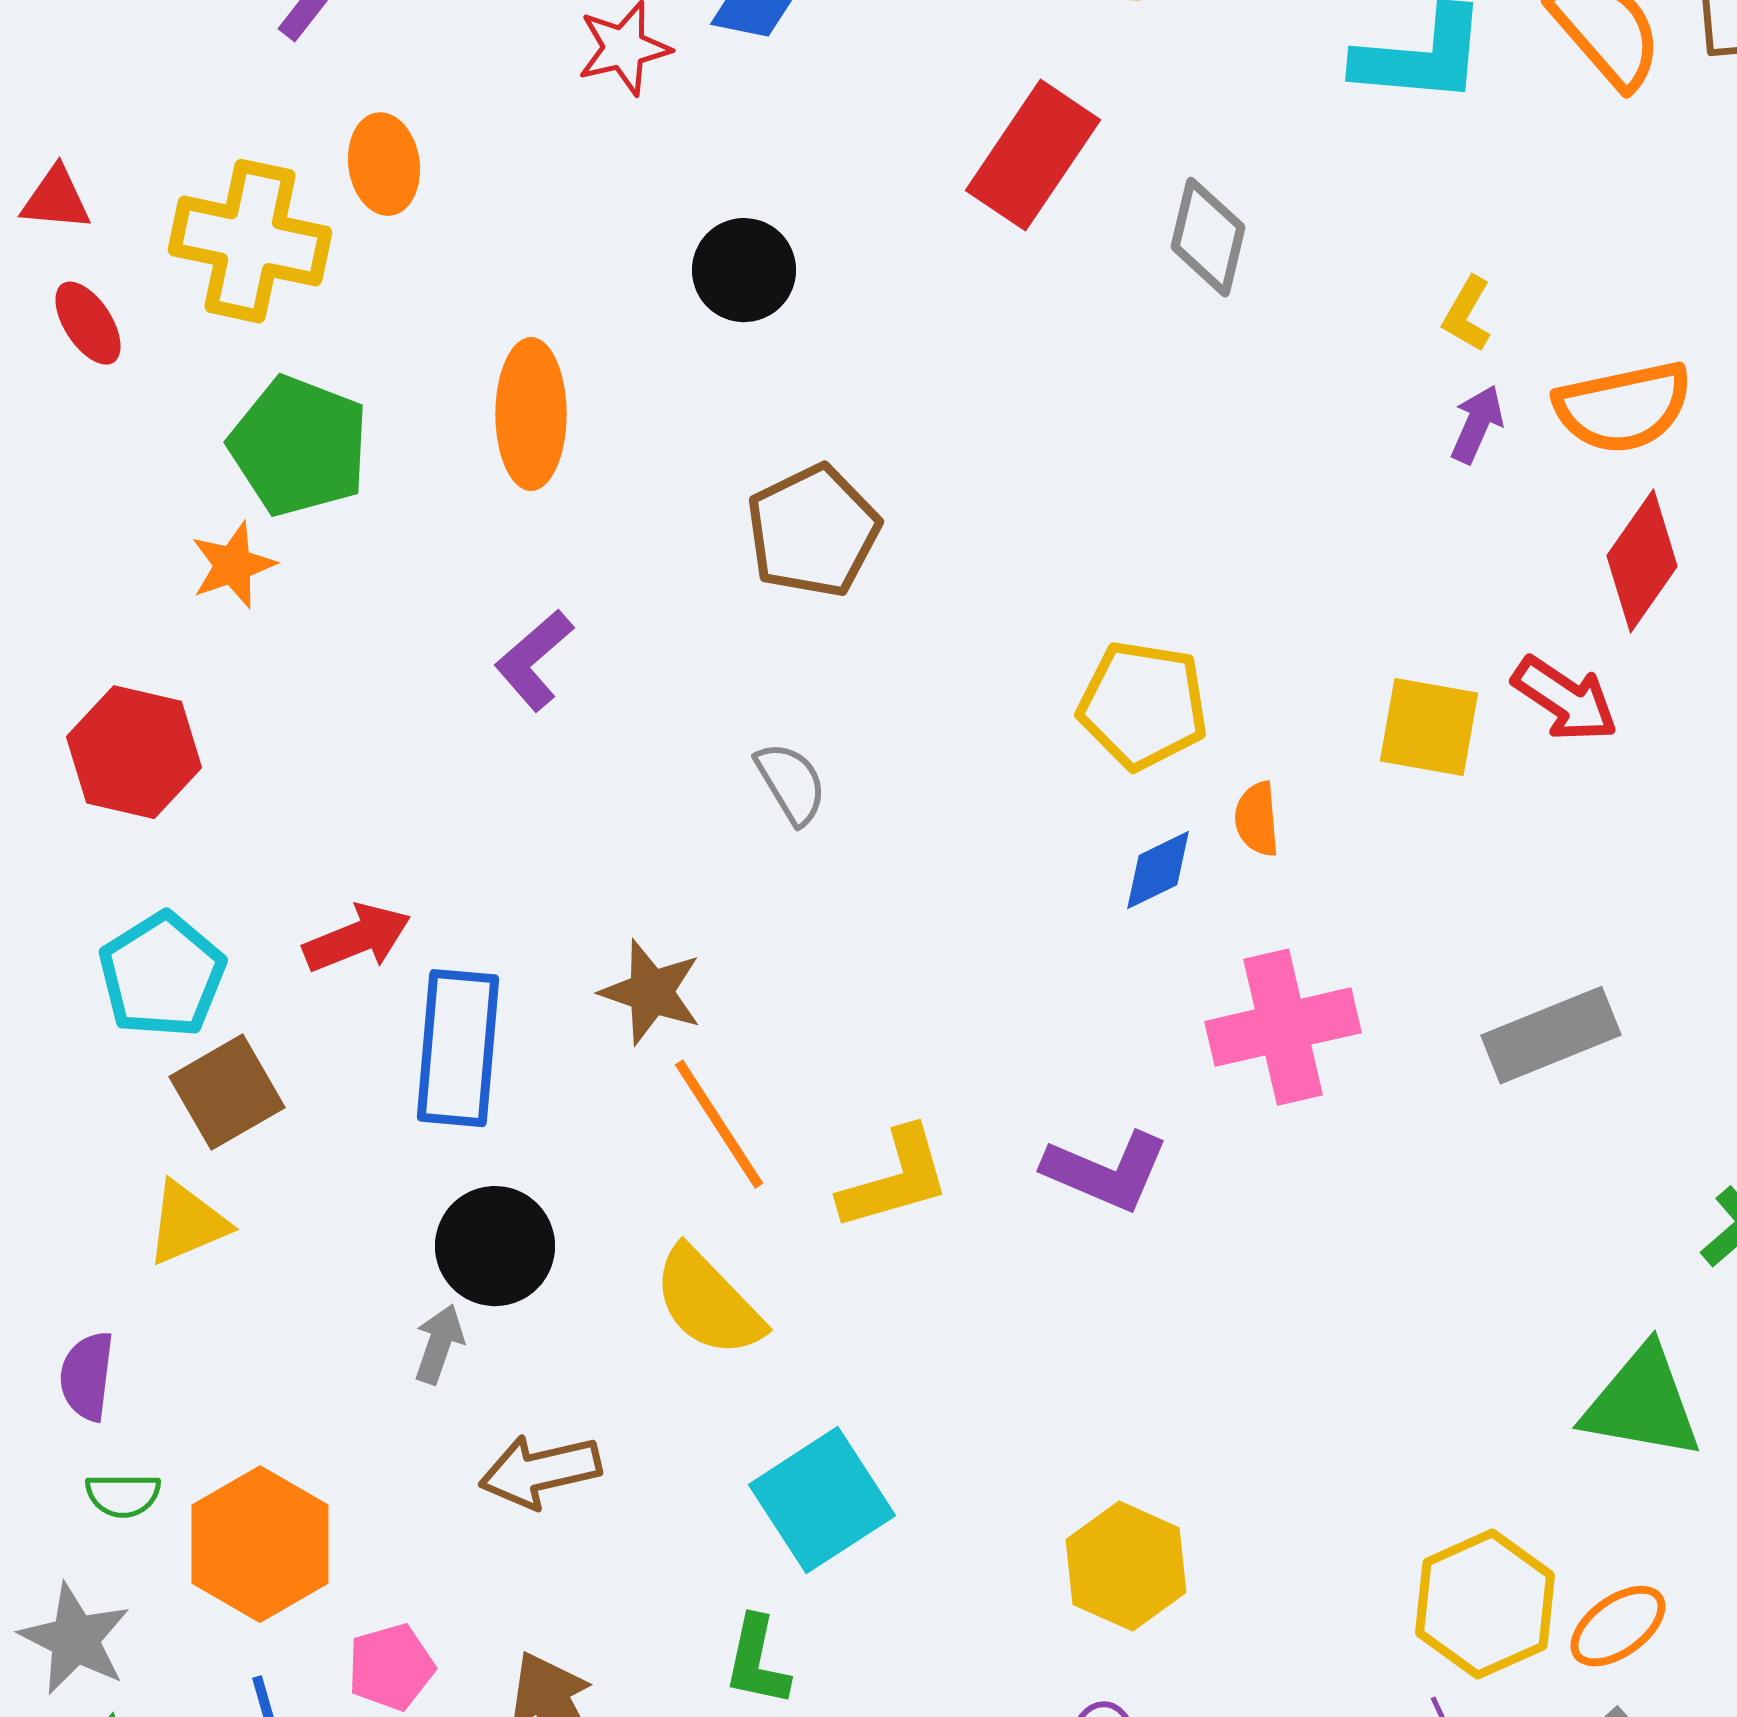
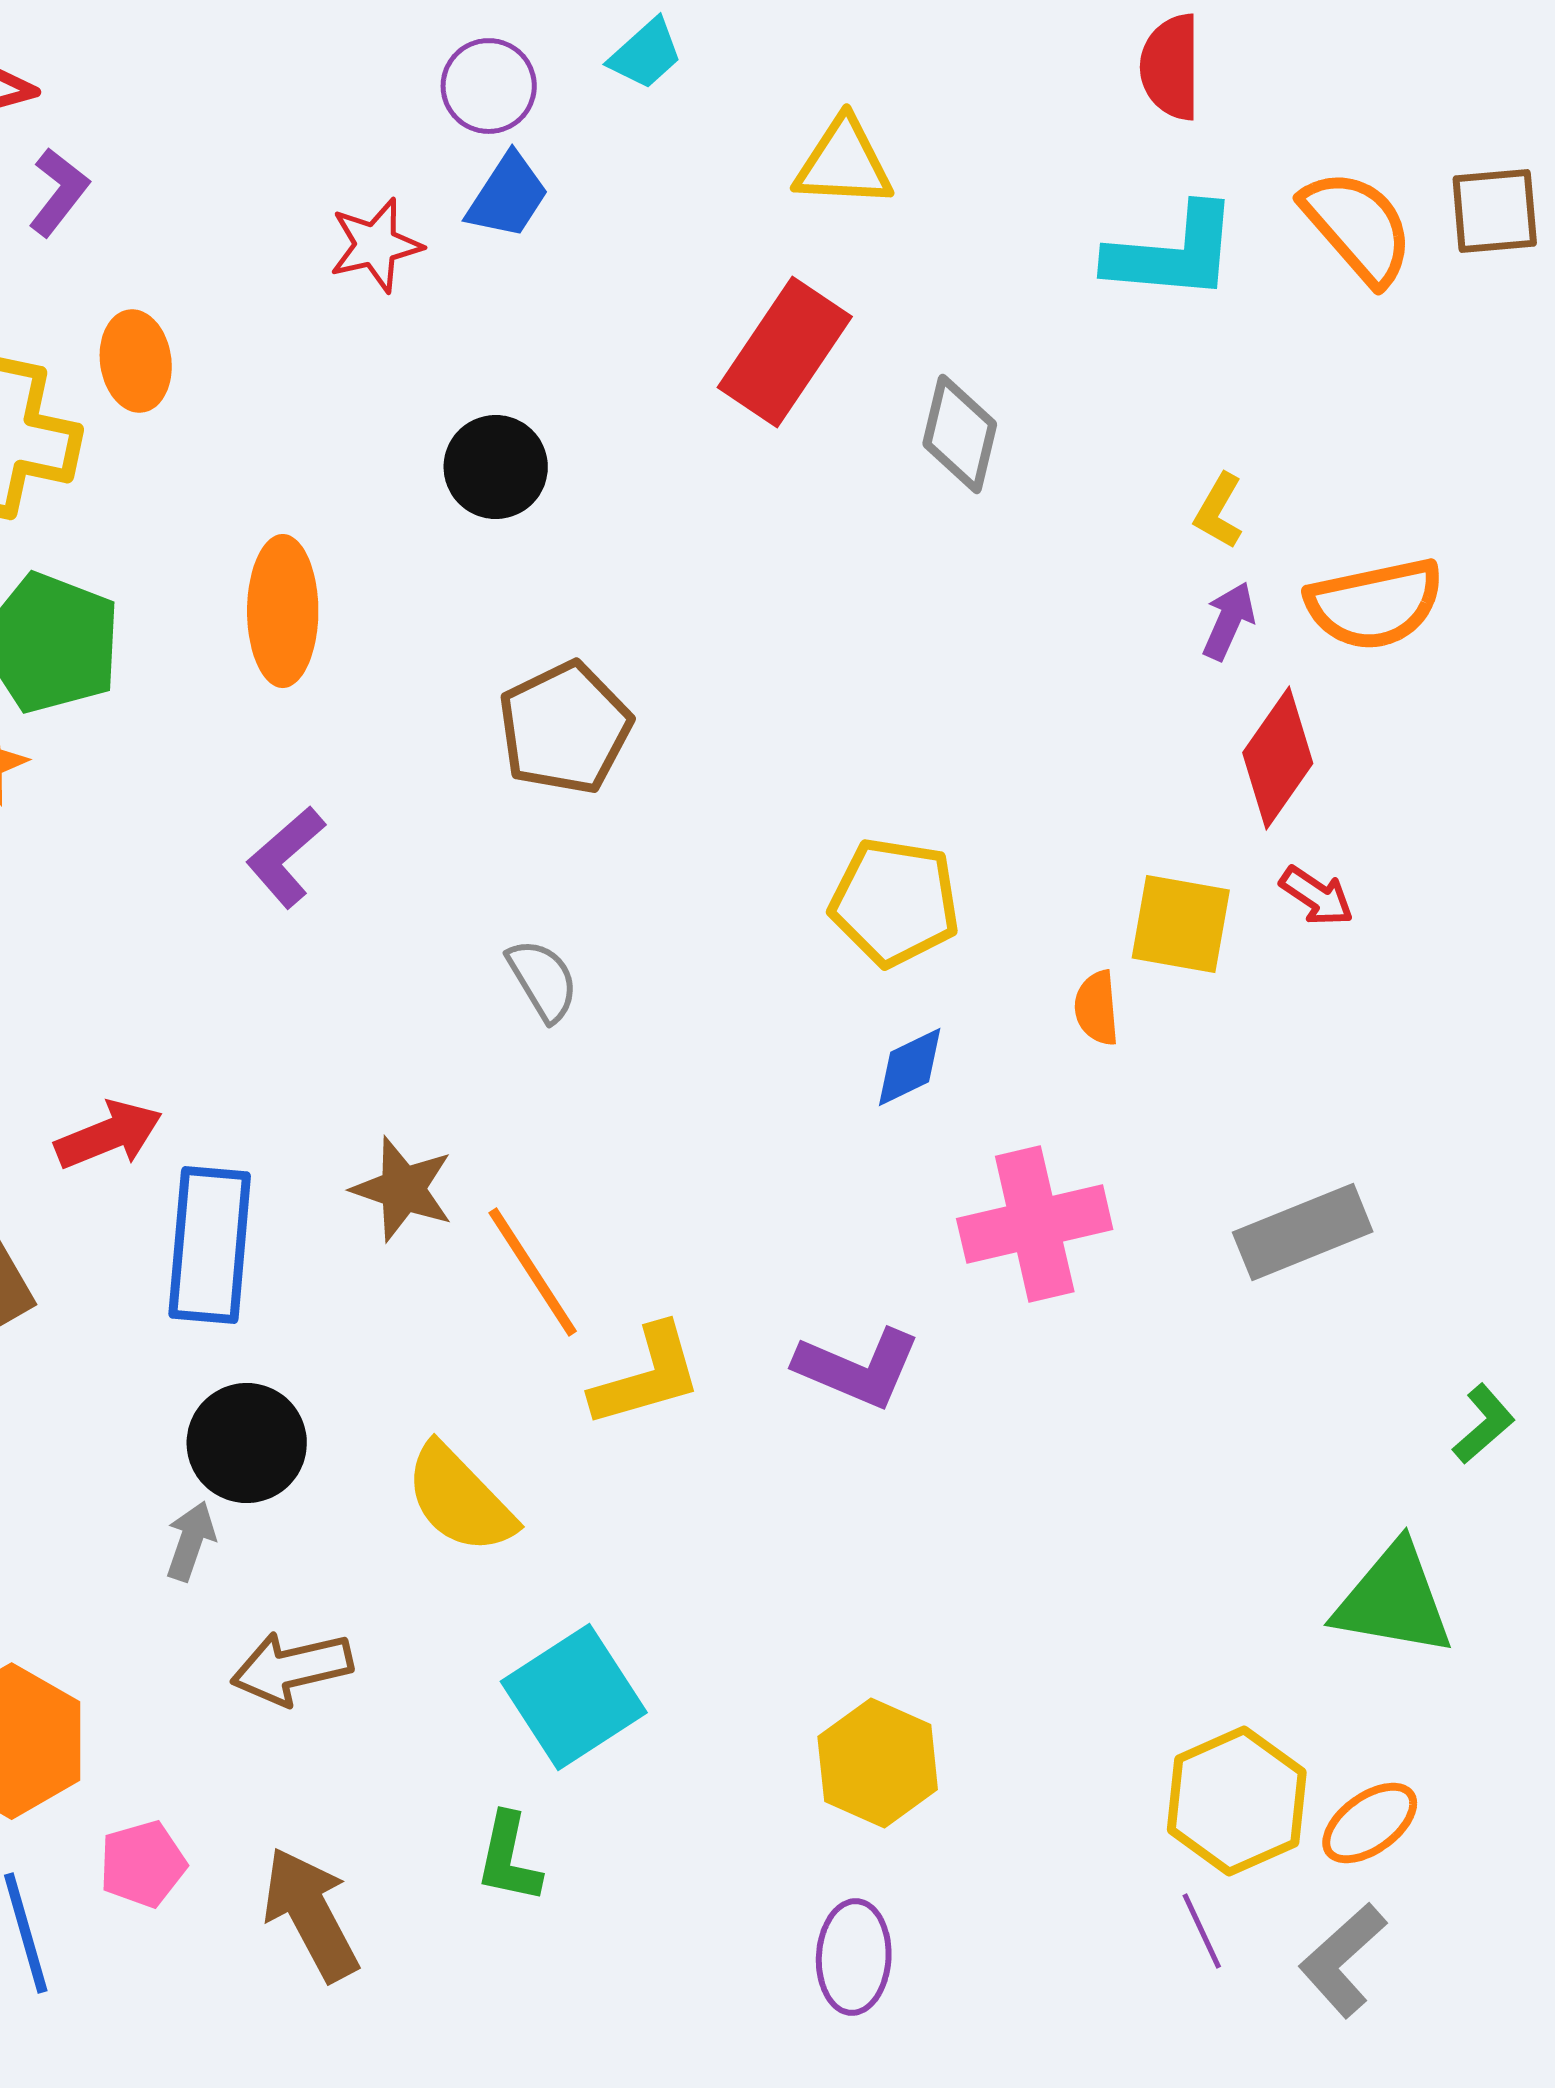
red diamond: (1642, 561) -> (1278, 758), moved
red arrow: (1565, 699) -> (1317, 896), size x0.7
orange semicircle: (1257, 819) -> (1097, 1008), moved
orange line: (719, 1124) -> (533, 1272), moved

